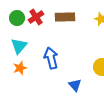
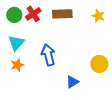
blue triangle: (75, 85) -> (72, 82), turned 40

